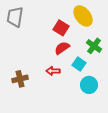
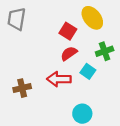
green cross: (94, 46) -> (105, 51), turned 35
red arrow: (53, 71) -> (59, 79), size x1.5
cyan circle: (89, 85) -> (82, 114), moved

